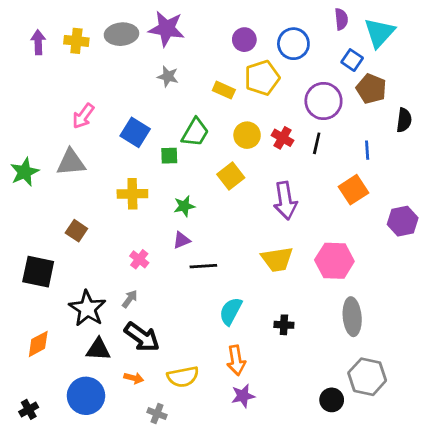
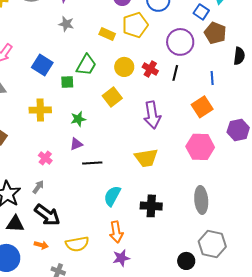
pink hexagon: (334, 261) -> (200, 147), moved
black cross: (284, 325) -> (151, 206), size x1.5

